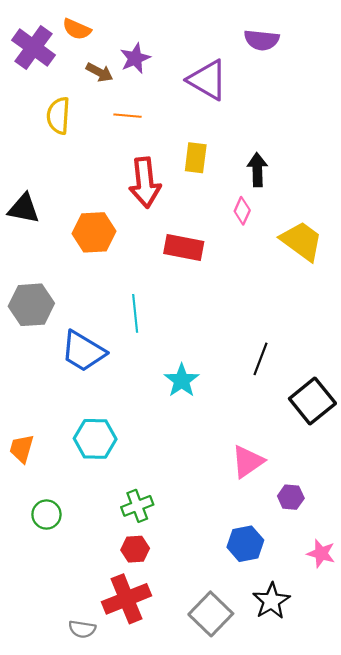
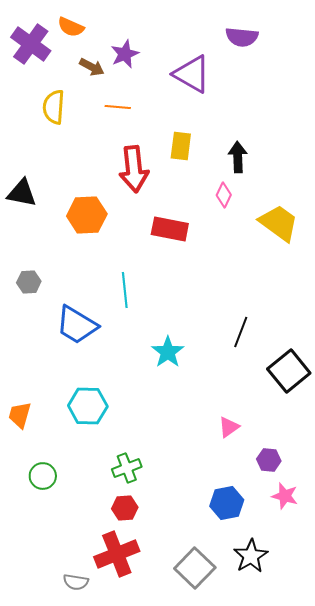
gray hexagon: (31, 305) -> (29, 282), size x0.6
pink triangle: (248, 462) -> (229, 427), size x0.7
pink star: (321, 553) -> (285, 496), moved

